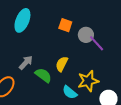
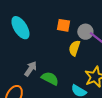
cyan ellipse: (22, 20) -> (20, 28), turned -45
yellow semicircle: (62, 64) -> (74, 48), moved

